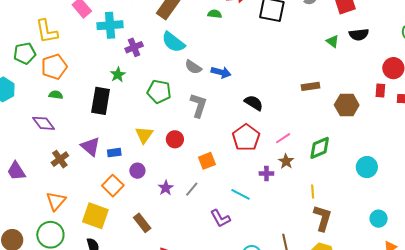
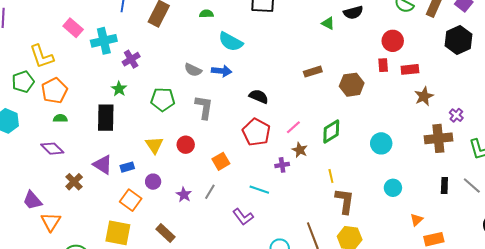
cyan semicircle: (173, 42) -> (231, 42), moved
orange triangle: (56, 201) -> (51, 222), moved
cyan circle: (379, 219) -> (393, 188), moved

